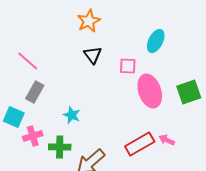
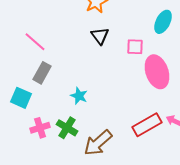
pink cross: (33, 136) -> (40, 128), moved
green cross: (60, 147) -> (67, 128), turned 30

